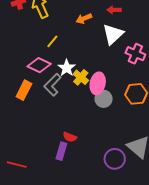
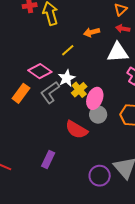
white triangle: (113, 34) -> (118, 52), turned 30
yellow line: (52, 41) -> (68, 50), moved
red semicircle: (70, 137) -> (76, 130), moved, size x1.6

